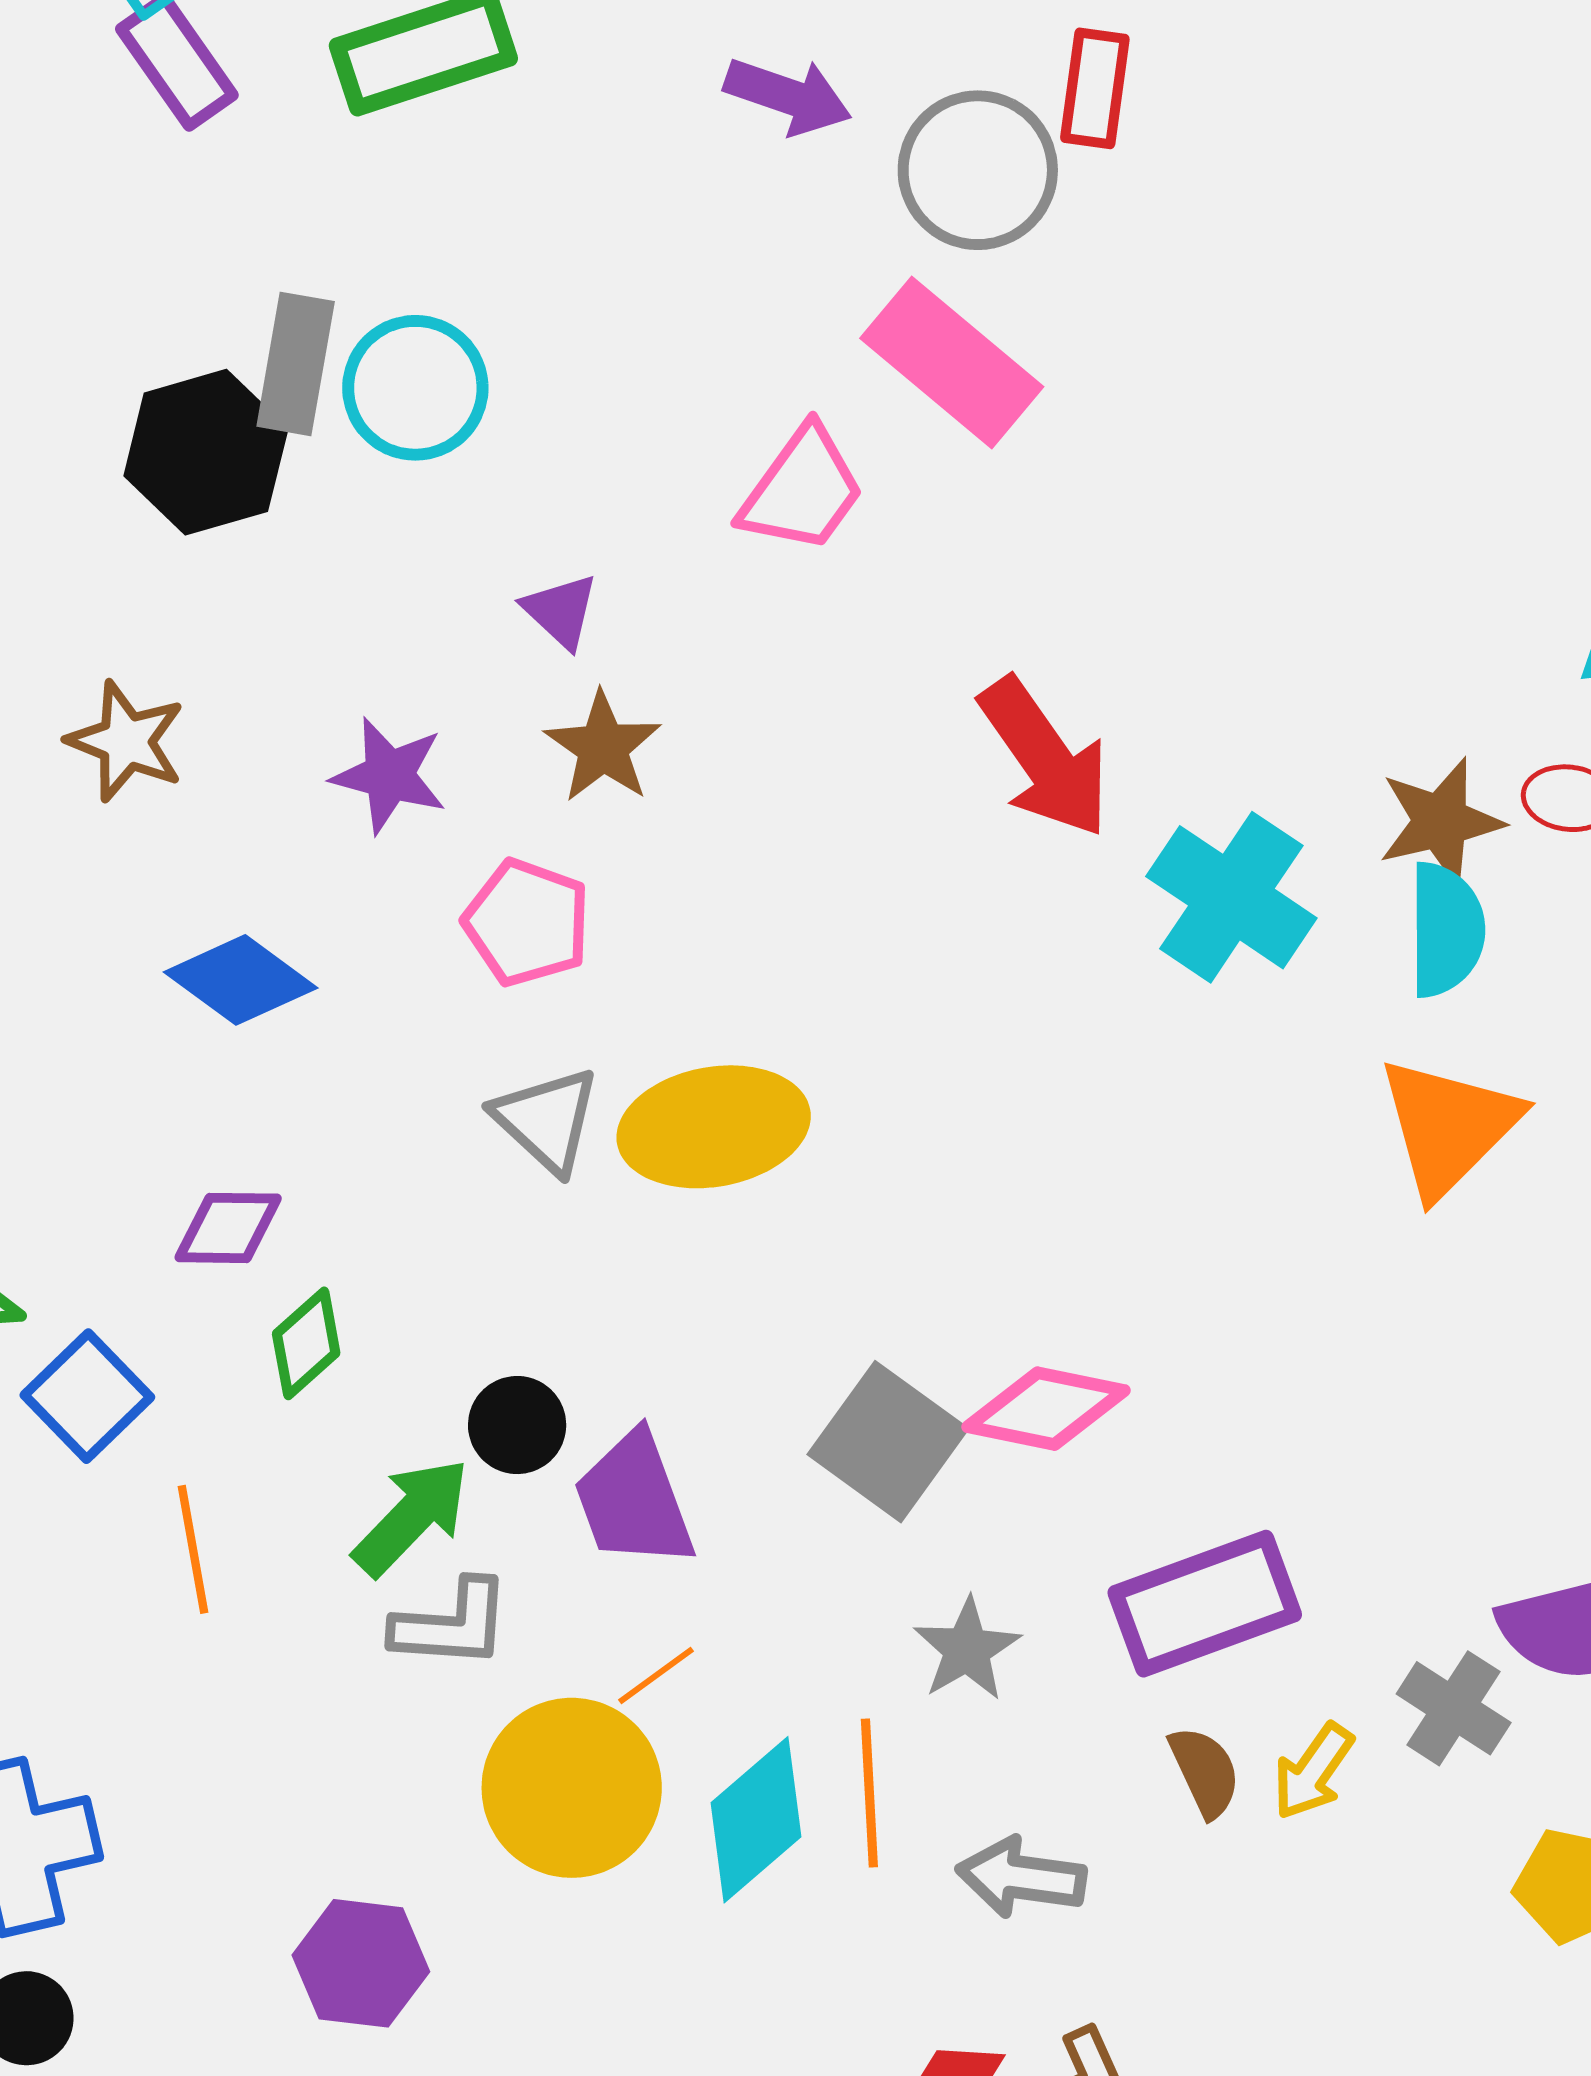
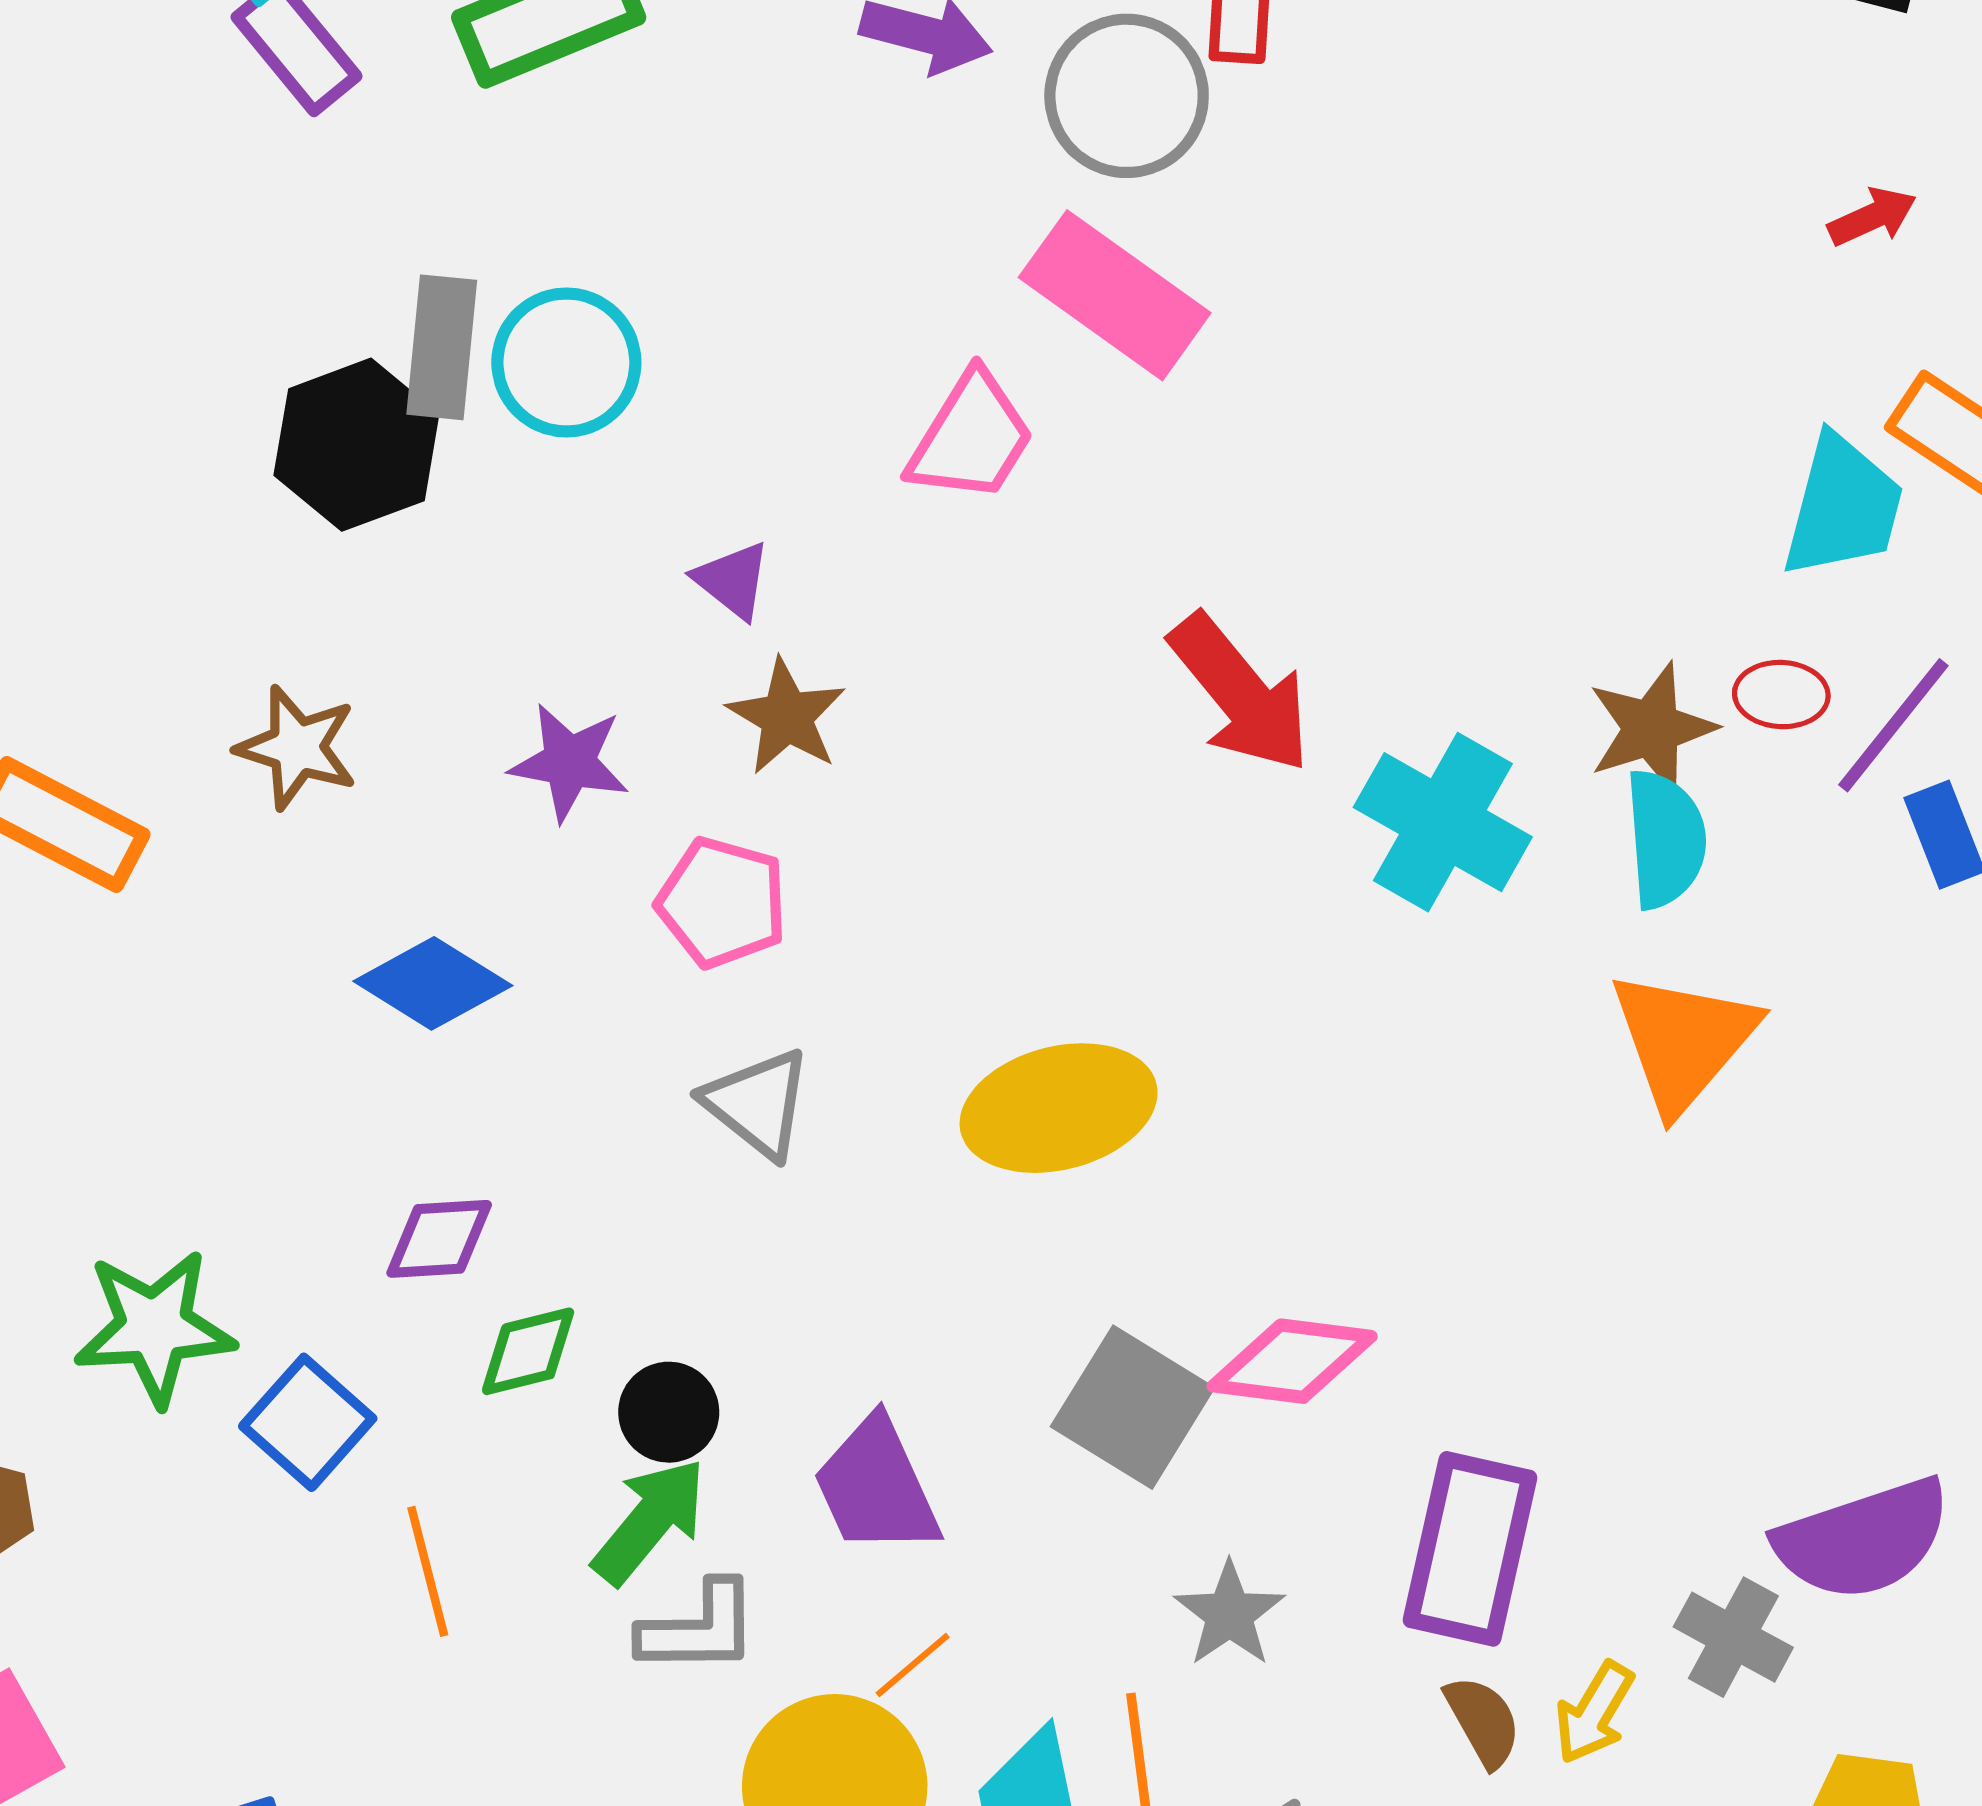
yellow ellipse: (714, 1127) -> (1059, 1108), moved
green diamond: (306, 1343) -> (528, 1351), turned 32
black circle: (517, 1425) -> (669, 1412), moved
purple rectangle: (1205, 1604) -> (1470, 1549), turned -53

